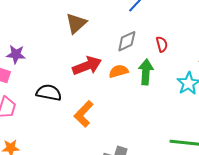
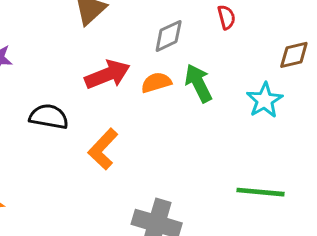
red semicircle: (162, 44) -> (226, 17), moved
green arrow: (146, 72) -> (198, 83), turned -30

